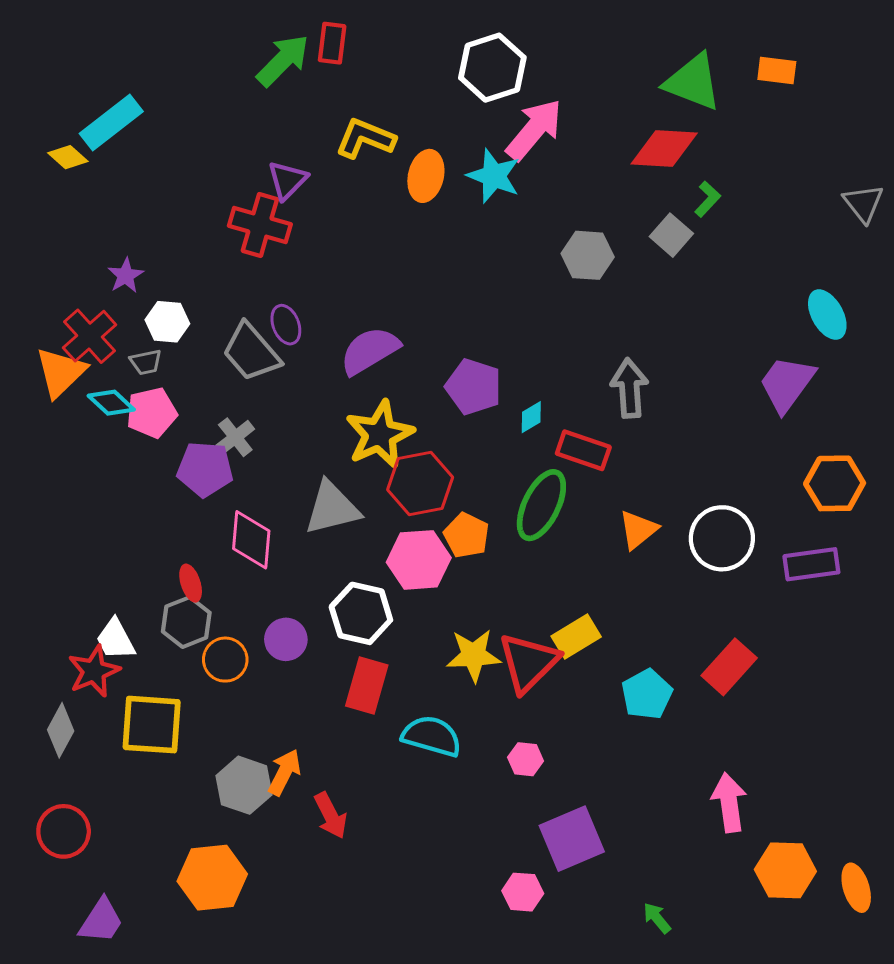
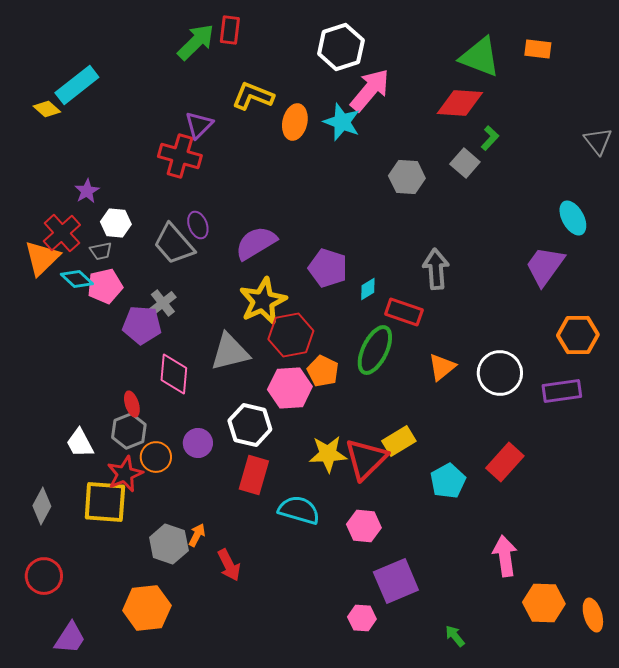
red star: (94, 671) -> (125, 474), moved
pink hexagon: (526, 759) -> (364, 526), size x1.4
orange arrow: (284, 772) -> (197, 535), size x0.7

